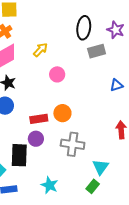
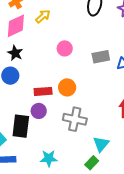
yellow arrow: (40, 50) -> (43, 16), moved
gray rectangle: (97, 51) -> (101, 57), moved
cyan star: (50, 185) -> (49, 158), turned -30

